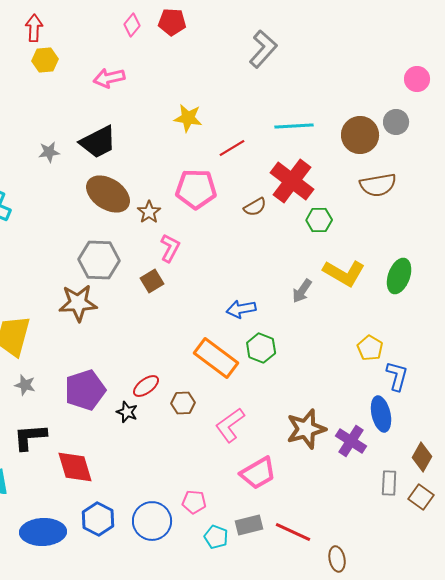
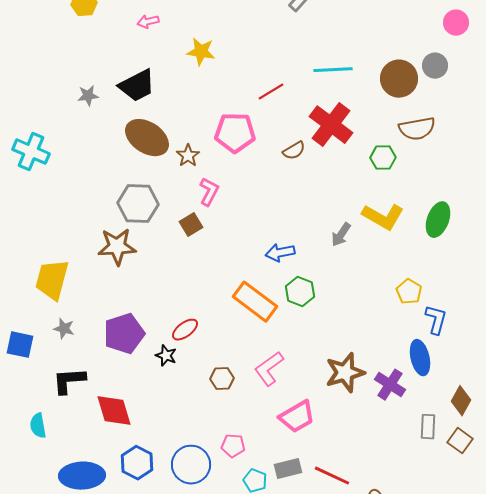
pink arrow: (109, 78) -> (148, 22), size x0.7
yellow star: (188, 118) -> (201, 52), moved
green hexagon: (319, 220) -> (383, 158), moved
brown hexagon: (183, 403) -> (222, 379), moved

